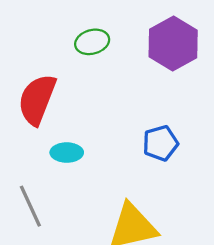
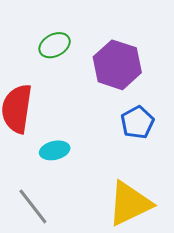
purple hexagon: (173, 43) -> (117, 65), moved

